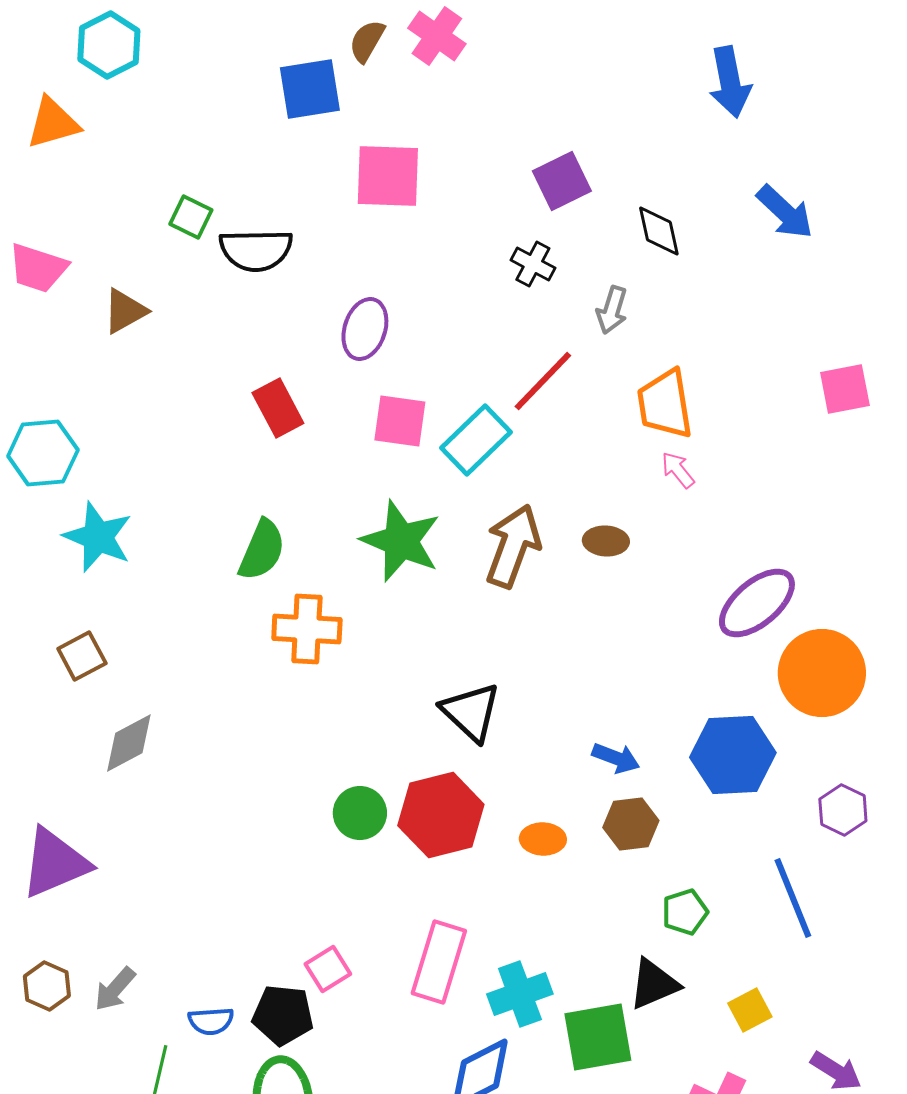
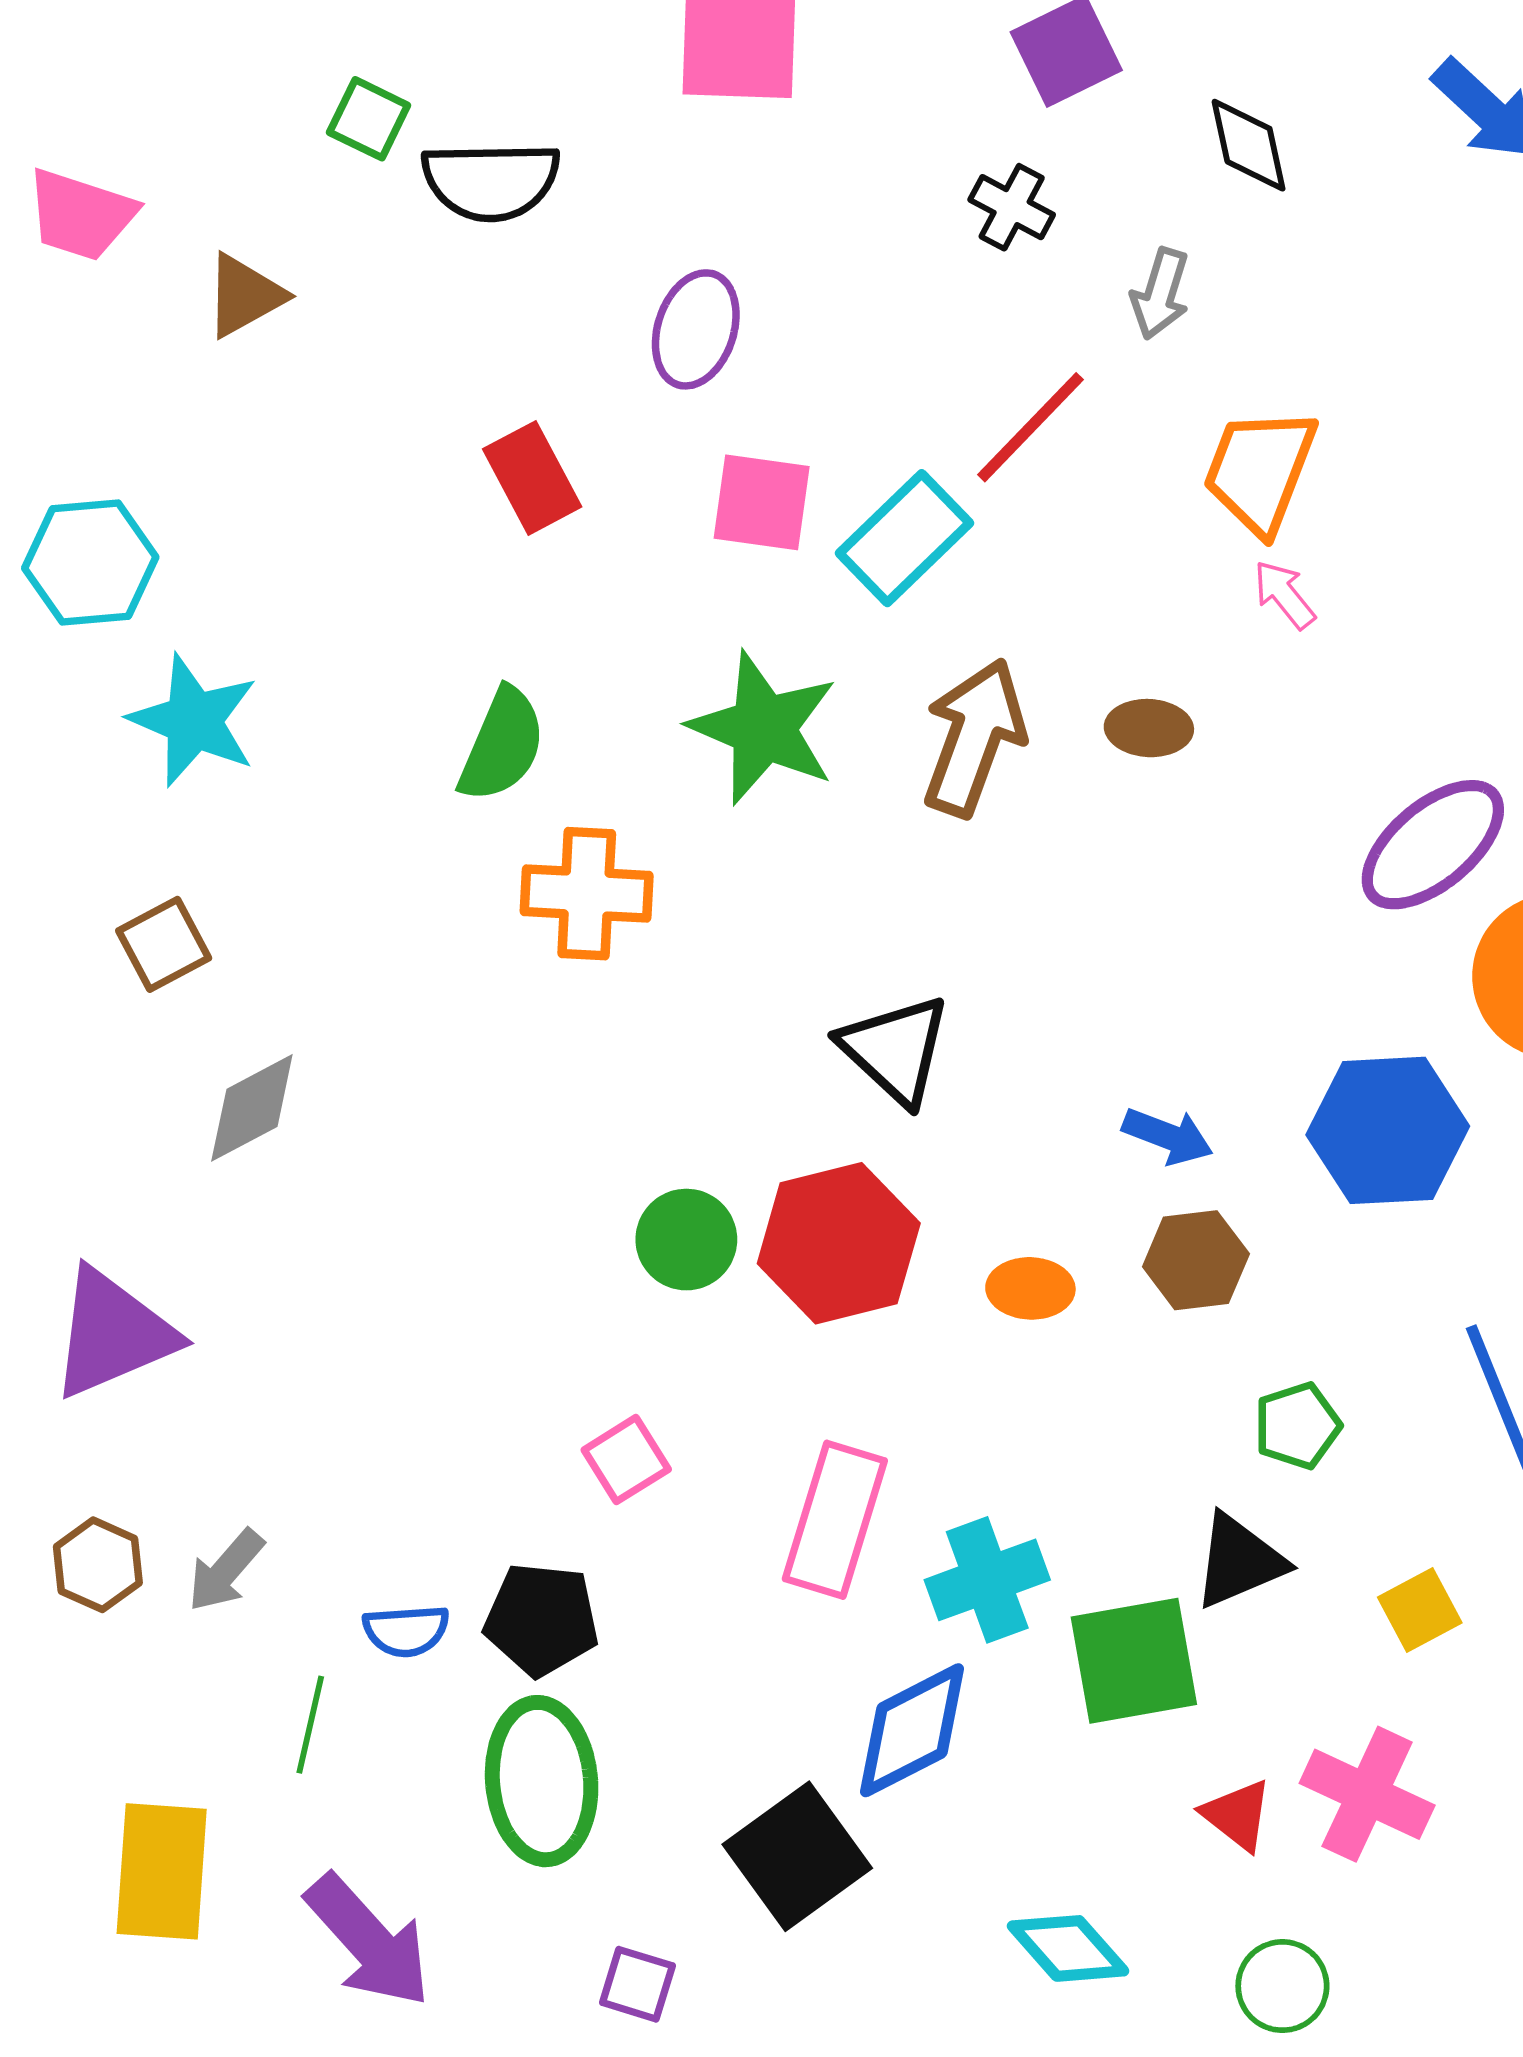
orange trapezoid: (665, 404) -> (1260, 470), turned 30
pink square: (328, 969) -> (626, 1460), moved

